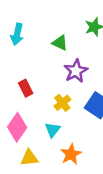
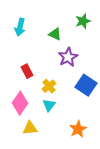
yellow cross: (62, 103) -> (49, 86), moved
orange star: (71, 154) -> (78, 129), moved

